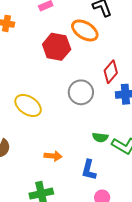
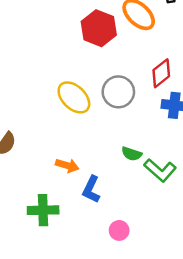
yellow ellipse: (28, 105) -> (74, 97), moved
blue L-shape: (89, 170) -> (91, 189), moved

